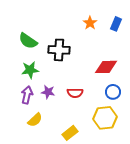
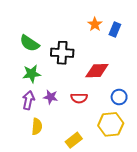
blue rectangle: (116, 24) -> (115, 30), moved
red diamond: (106, 67) -> (97, 71), moved
yellow semicircle: (35, 120) -> (37, 127), turned -42

